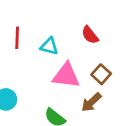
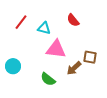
red line: (17, 38) -> (21, 22), turned 35
brown square: (101, 74) -> (90, 57), moved, turned -32

